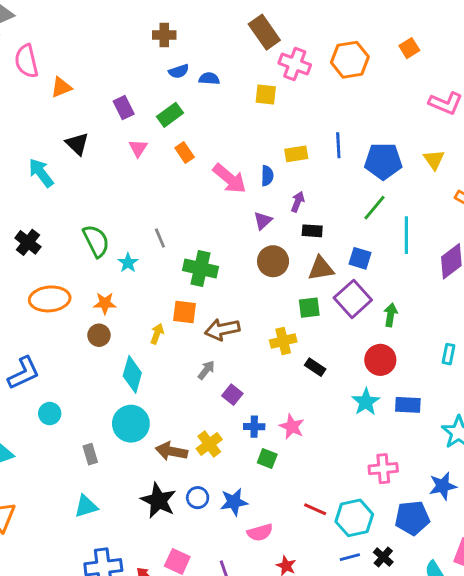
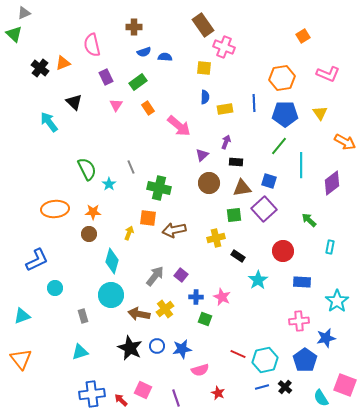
orange hexagon: (350, 60) -> (282, 78), moved
pink semicircle: (26, 61) -> (92, 45), moved
blue semicircle: (267, 176) -> (205, 97), moved
black cross: (28, 242) -> (40, 68), moved
green arrow: (390, 315) -> (309, 220), moved, turned -56
gray arrow: (206, 370) -> (155, 276), moved, size x1.5
cyan star: (366, 402) -> (258, 280), moved
pink cross: (383, 469) -> (299, 321), moved
blue pentagon: (412, 518) -> (305, 360), turned -30

